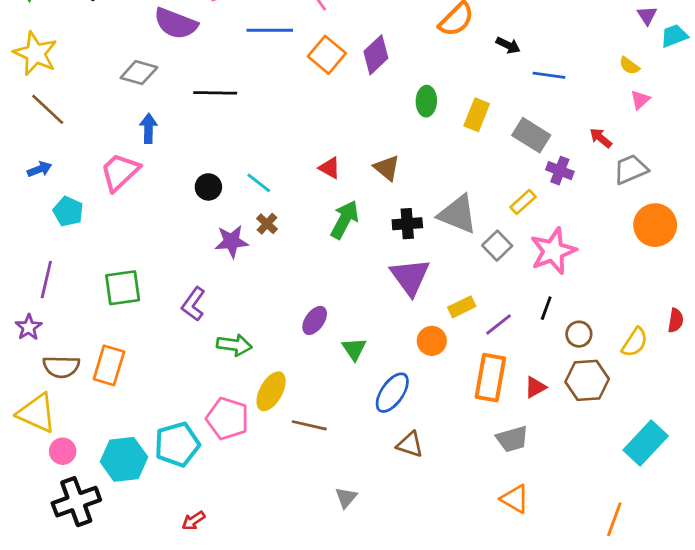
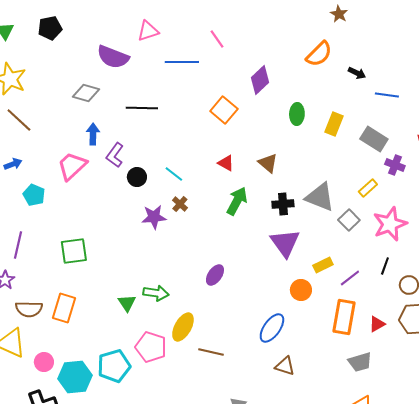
orange square: (327, 55) -> (224, 110), moved
purple L-shape: (193, 304) -> (115, 155), moved
green triangle: (354, 349) -> (127, 303), moved
pink circle: (63, 451) -> (44, 362), moved

